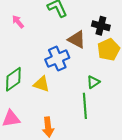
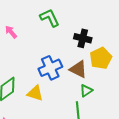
black cross: (101, 26) -> (83, 38), moved
brown triangle: (77, 39) -> (78, 69), moved

